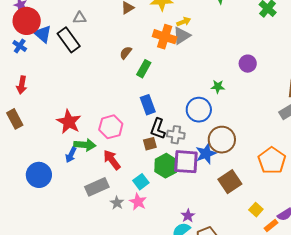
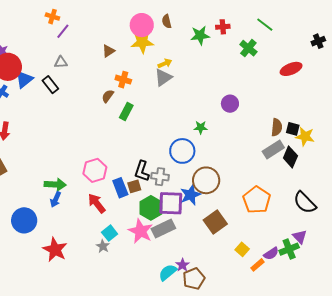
blue triangle: (43, 34) -> (24, 79), turned 42
orange cross: (165, 37) -> (123, 80), moved, size x0.7
black rectangle: (69, 40) -> (50, 85), size x0.7
blue rectangle: (148, 105) -> (120, 188), moved
red star: (69, 122) -> (55, 250), moved
green arrow: (85, 145) -> (55, 185), moved
cyan square: (141, 182) -> (110, 233), moved
gray rectangle: (97, 187) -> (163, 229), moved
pink star: (138, 202) -> (141, 231), moved, size x1.4
purple star: (188, 216) -> (182, 265), moved

